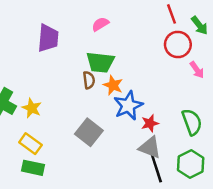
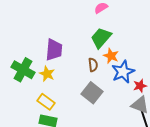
purple trapezoid: (48, 38) -> (54, 50), moved
green trapezoid: (100, 62) -> (101, 38), turned 125
brown semicircle: (89, 80) -> (93, 65), moved

